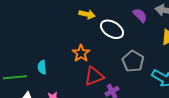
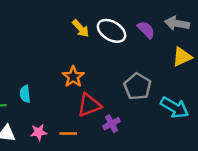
yellow arrow: (87, 14) -> (81, 28), turned 35
white ellipse: (112, 29) -> (112, 31), moved

